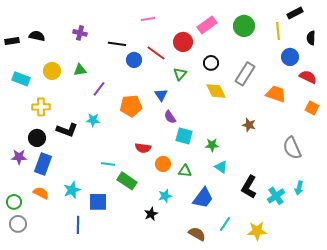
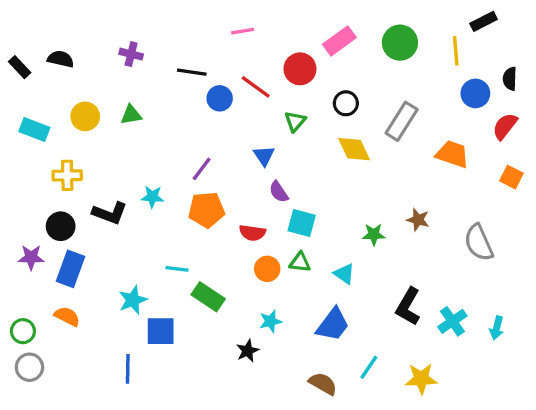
black semicircle: (311, 38) -> (510, 79), moved
black rectangle: (12, 41) -> (20, 67), turned 56
red semicircle: (308, 77) -> (505, 126), turned -78
purple line: (99, 89) -> (202, 169), moved
orange pentagon: (131, 106) -> (207, 210), moved
brown star: (249, 125) -> (418, 220), moved
green star: (212, 145) -> (374, 234), moved
red semicircle: (143, 148) -> (252, 233), moved
cyan triangle: (221, 167) -> (344, 274), moved
green triangle: (185, 171) -> (300, 262), moved
cyan arrow: (299, 188) -> (497, 328), moved
cyan star: (72, 190) -> (133, 300), moved

